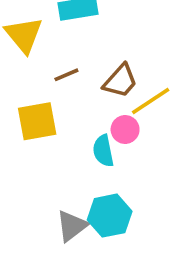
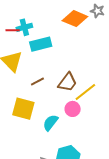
yellow square: (37, 121) -> (23, 109), turned 30
cyan semicircle: (103, 151) -> (50, 123), moved, turned 54

